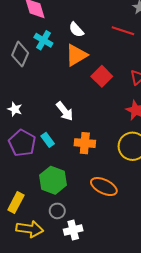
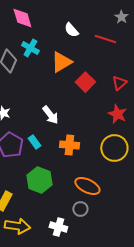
white semicircle: (76, 30) -> (71, 30), moved
gray circle: (57, 211) -> (80, 209), moved
white cross: (73, 230) -> (58, 227), turned 30

